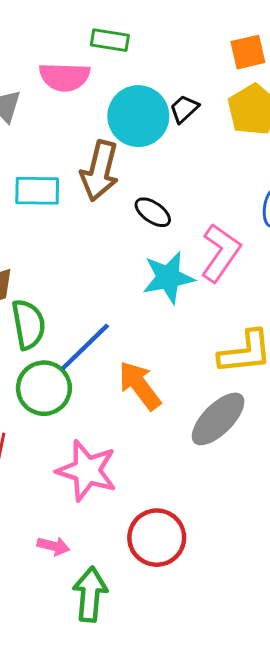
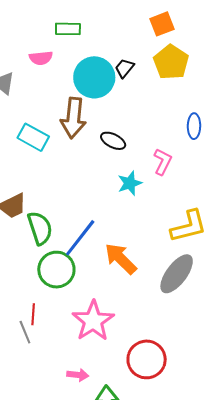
pink semicircle: (65, 77) -> (41, 58), size x0.7
cyan rectangle: (37, 191) -> (33, 137), turned 36
pink L-shape: (221, 253) -> (163, 162), size x0.7
cyan star: (168, 278) -> (130, 183), size x0.7
pink star: (87, 471) -> (93, 321), turned 30

